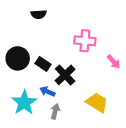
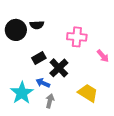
black semicircle: (39, 14) -> (37, 25), moved
black circle: (18, 58) -> (16, 30), moved
black rectangle: (43, 64) -> (39, 58), turned -64

